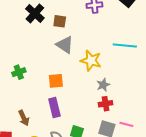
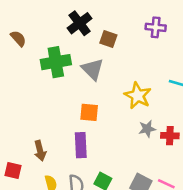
gray triangle: (65, 45) -> (93, 69), moved
green cross: (19, 72) -> (56, 62), moved, size x1.6
red cross: (106, 104) -> (170, 136), moved

